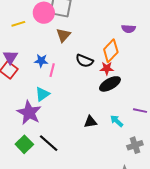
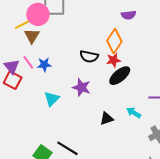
yellow line: (18, 24) -> (22, 25), moved
brown triangle: (63, 35) -> (32, 36), moved
pink line: (52, 70) -> (28, 62), moved, turned -40
purple star: (29, 113) -> (82, 87), moved, size x0.7

